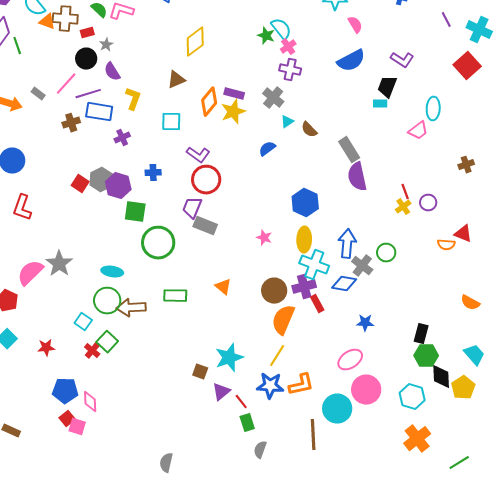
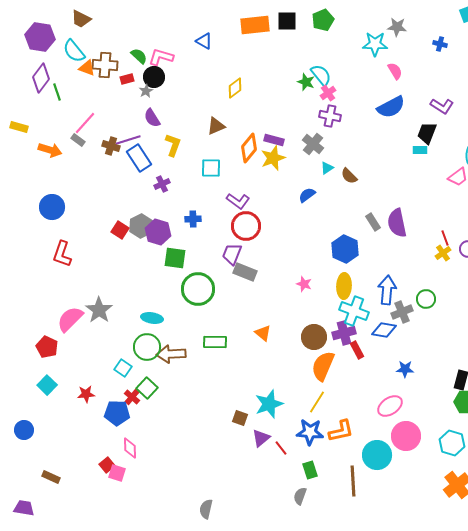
yellow diamond: (195, 42) -> (235, 88), size x0.7
black circle: (86, 59) -> (154, 77), moved
pink line: (66, 84) -> (85, 123), moved
blue rectangle: (99, 112) -> (139, 158), turned 48
brown cross: (71, 123) -> (111, 146), moved, turned 36
gray rectangle: (349, 150) -> (373, 222), moved, size x0.7
gray cross: (362, 266) -> (402, 312), turned 30
blue pentagon: (65, 391) -> (117, 413), moved
green rectangle: (247, 423) -> (310, 470), moved

